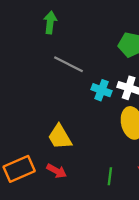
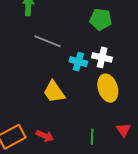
yellow trapezoid: (60, 137) -> (54, 92), moved

